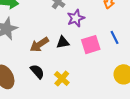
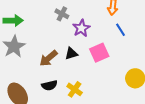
blue line: (114, 37) -> (120, 30), moved
black semicircle: (37, 71) -> (49, 85), turned 126

